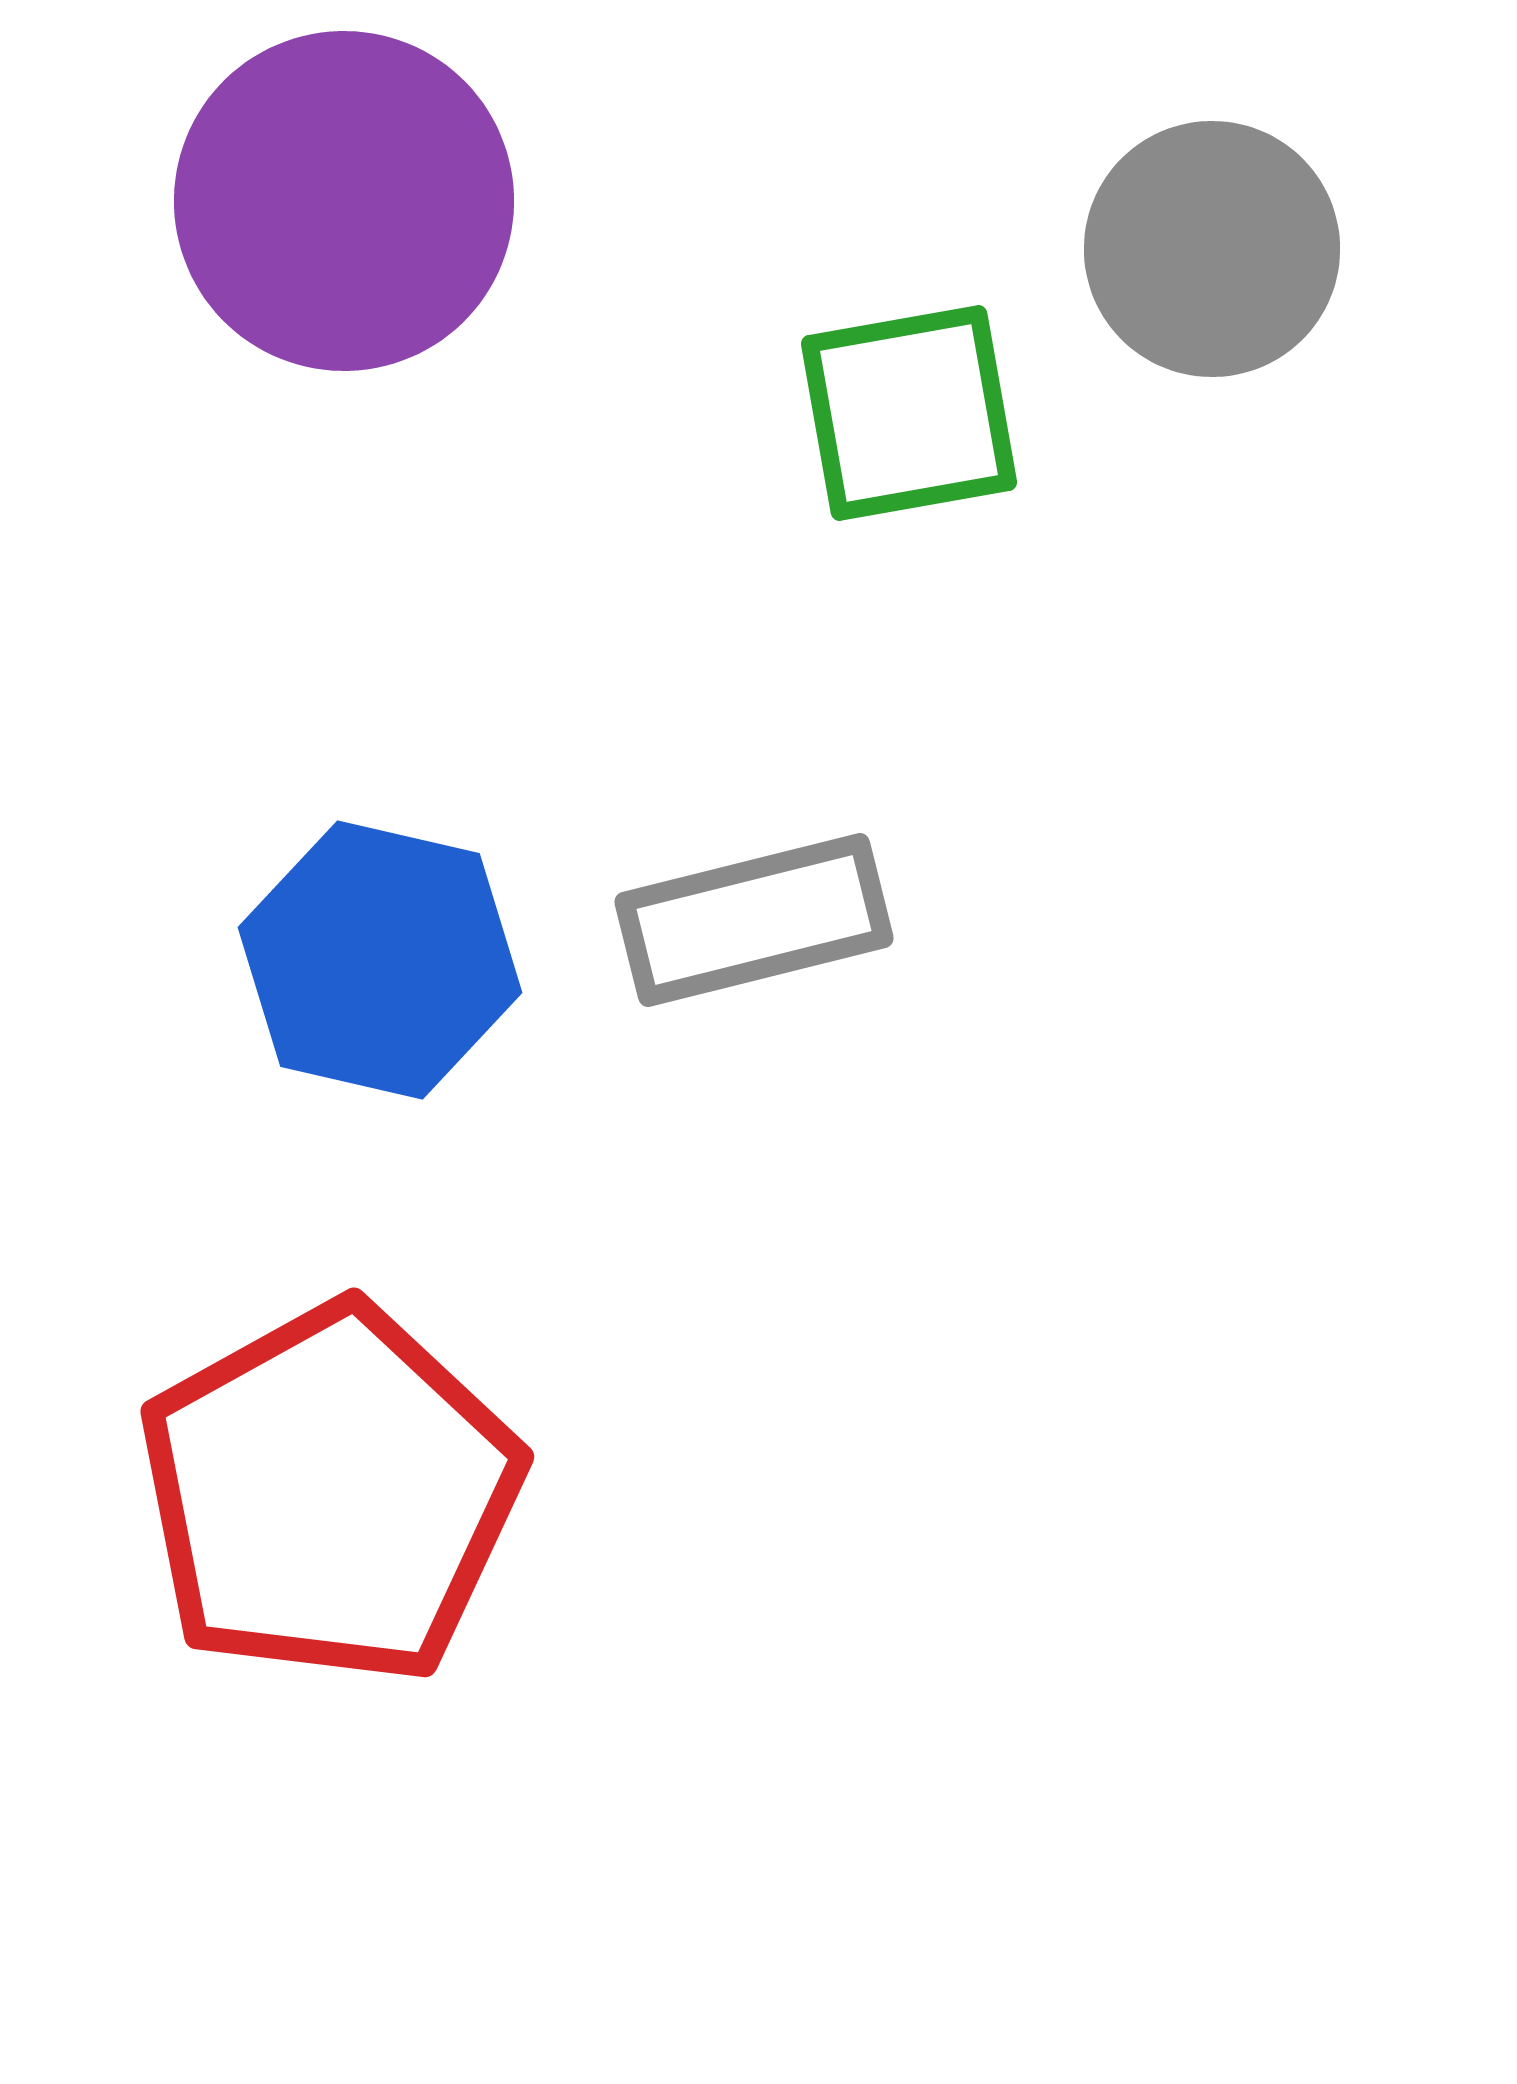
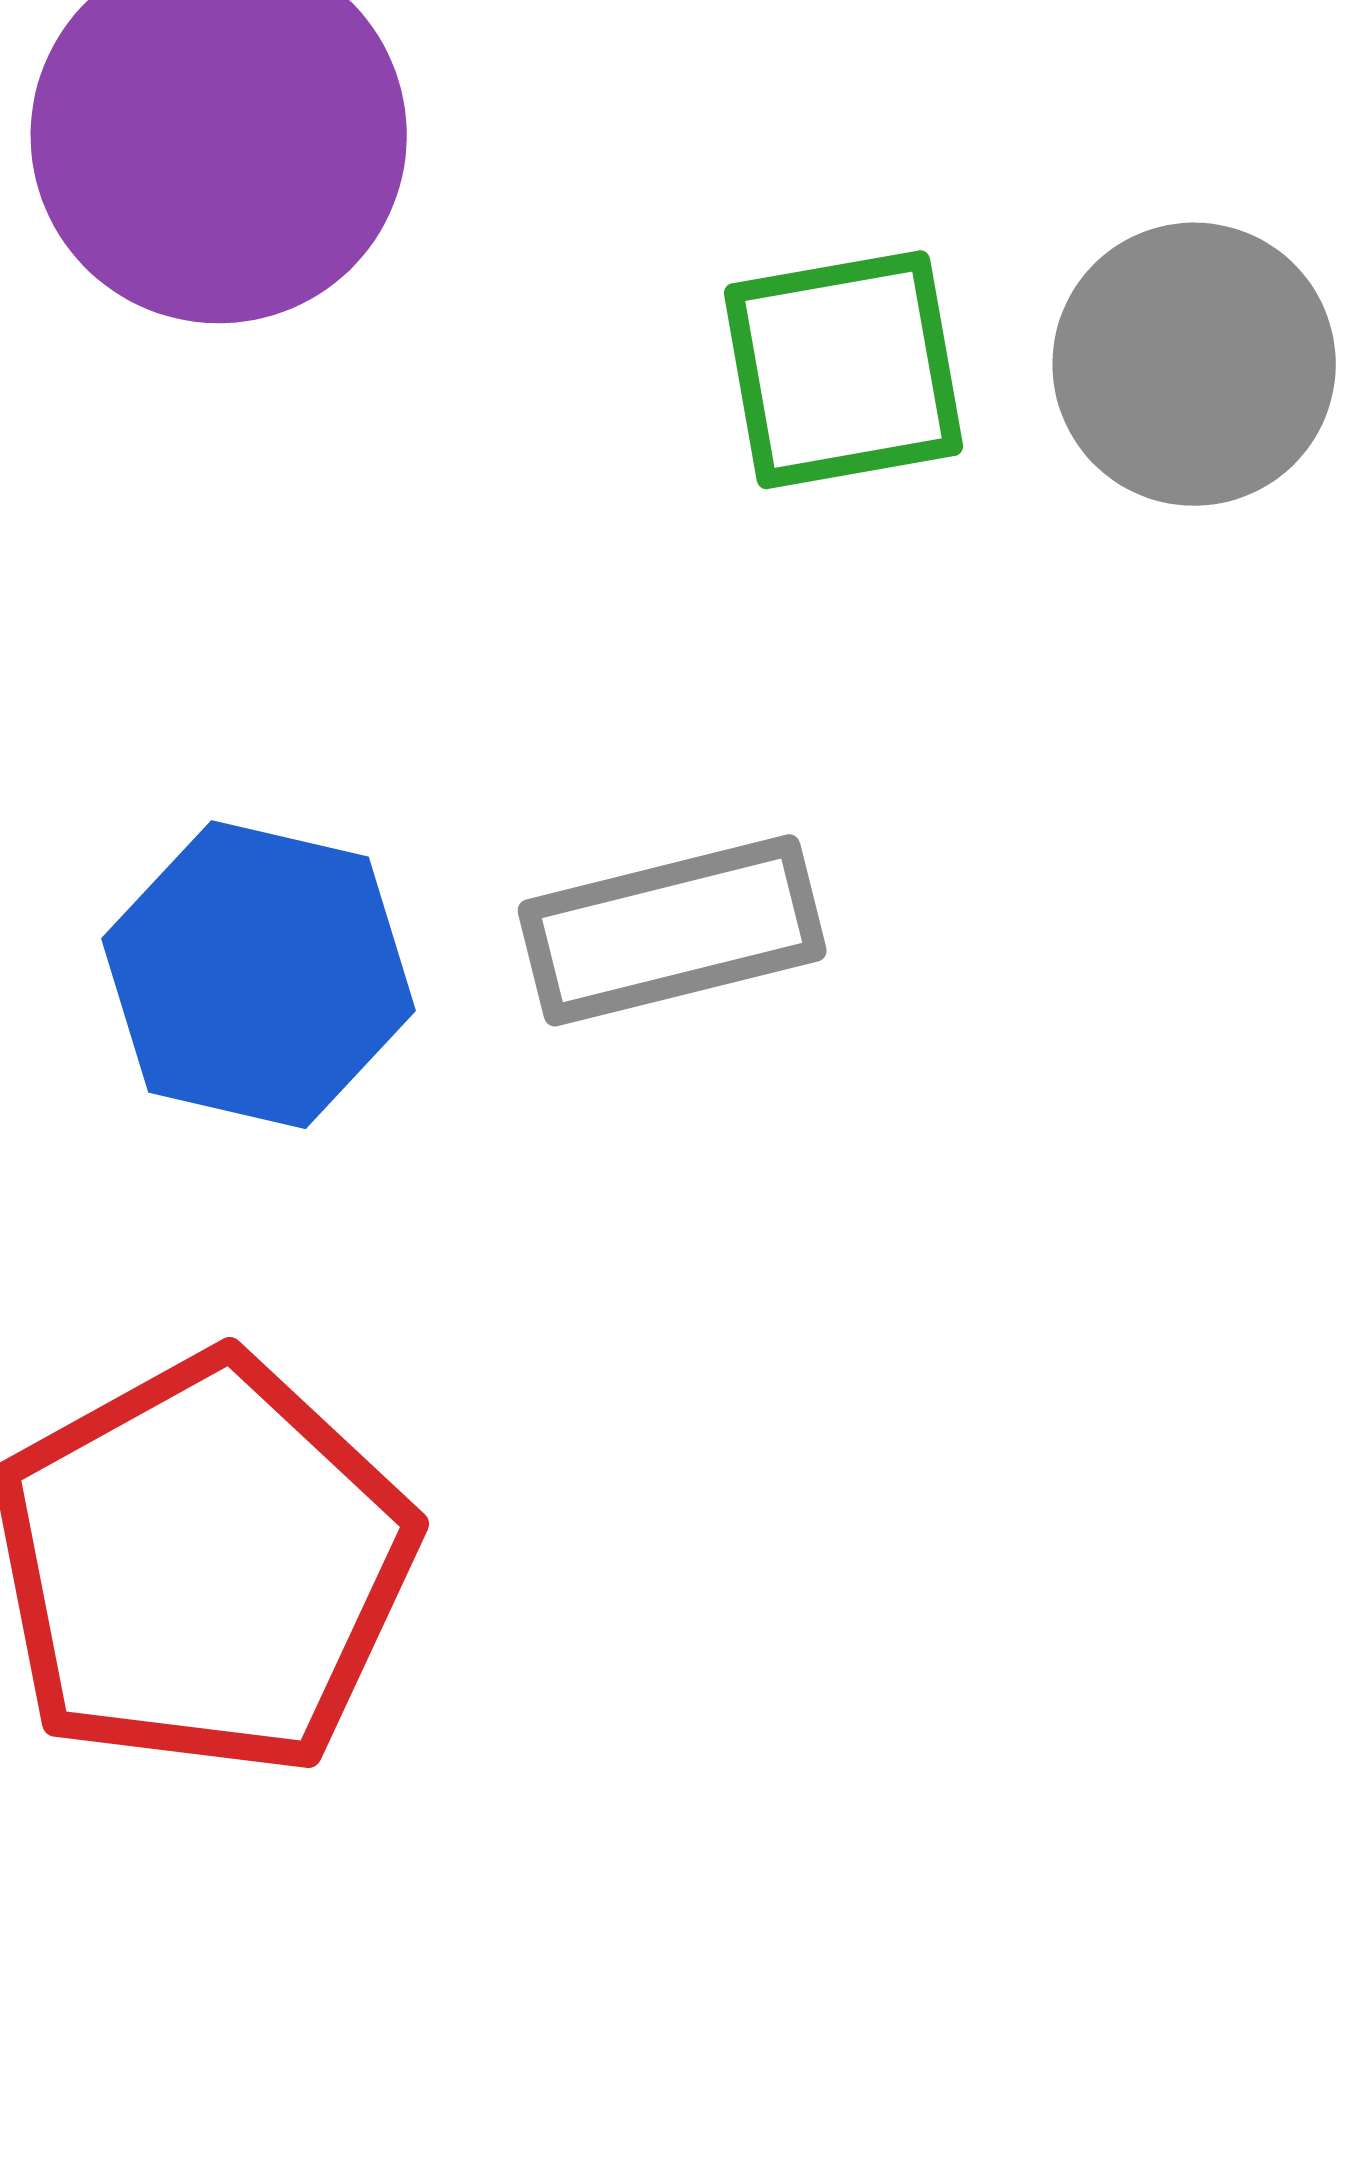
gray circle: (1212, 249) -> (1194, 364), moved

